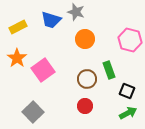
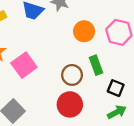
orange circle: (85, 39) -> (84, 31), moved
red circle: (85, 106) -> (70, 104), size x1.5

